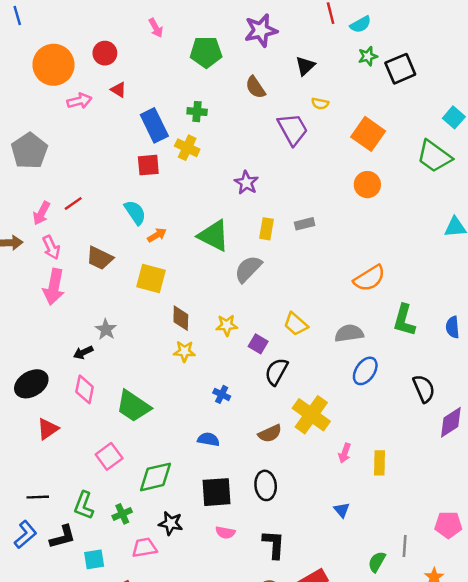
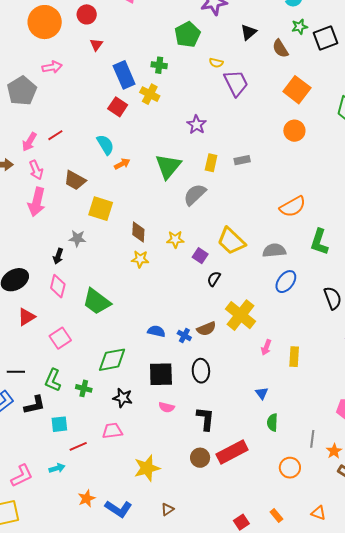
green pentagon: (206, 52) -> (187, 35), moved, turned -30
brown semicircle: (255, 87) -> (280, 48), moved
red triangle: (119, 90) -> (96, 45), turned 32
pink arrow: (79, 101) -> (52, 67), moved
yellow semicircle: (320, 104) -> (216, 63), moved
red square: (148, 165) -> (118, 107), turned 36
green triangle: (214, 236) -> (168, 166), turned 40
yellow square: (151, 278) -> (101, 209), moved
yellow trapezoid: (296, 324) -> (231, 241), size x1.4
gray star: (106, 329) -> (77, 238), turned -30
black arrow: (83, 352) -> (58, 256), turned -49
black semicircle: (276, 372) -> (214, 279), size x0.7
blue cross: (222, 394) -> (184, 335), moved
pink square: (109, 456) -> (60, 338), moved
green cross: (122, 514) -> (84, 388), turned 35
gray line: (405, 546) -> (312, 439), moved
pink trapezoid: (144, 548) -> (112, 431), moved
green semicircle: (377, 562) -> (272, 422), moved, turned -30

